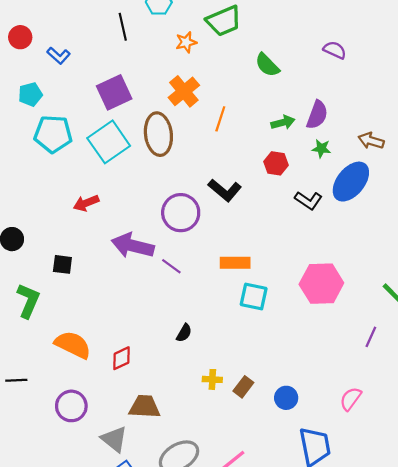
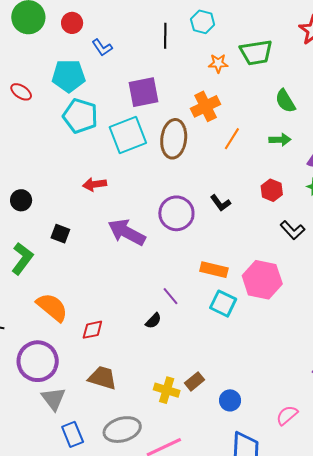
cyan pentagon: (30, 94) -> (69, 76), size x1.5
green arrow: (283, 122) -> (280, 140), moved
black L-shape: (225, 190) -> (220, 203), size x0.7
purple line: (171, 266) -> (171, 296), moved
pink hexagon: (321, 284) -> (262, 280), moved
yellow cross: (212, 379) -> (167, 390), moved, size x1.4
purple circle: (71, 406) -> (38, 361), size x1.4
gray triangle: (114, 439) -> (54, 399), moved

